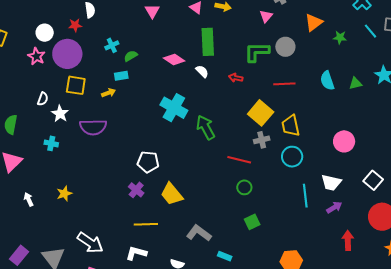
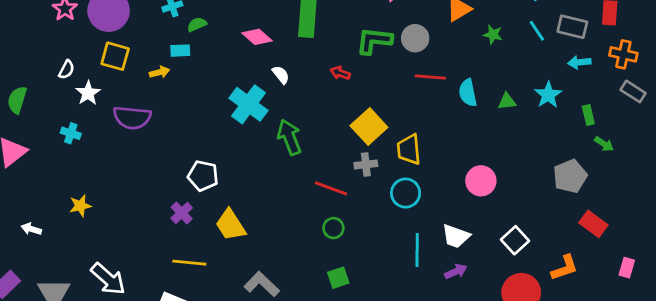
white semicircle: (202, 71) -> (281, 75), moved
red line: (284, 84) -> (430, 77), moved
white arrow: (29, 199) -> (31, 229), moved, turned -56

